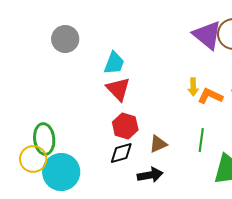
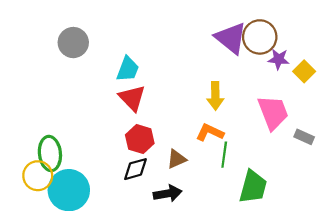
yellow arrow: (193, 87) -> (215, 96), size x1.4
orange L-shape: (210, 96) -> (210, 132), moved

